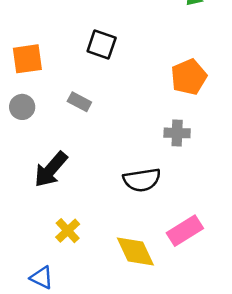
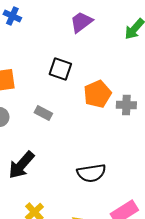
orange pentagon: (189, 77) -> (97, 94), moved
gray cross: (177, 133) -> (126, 105), moved

